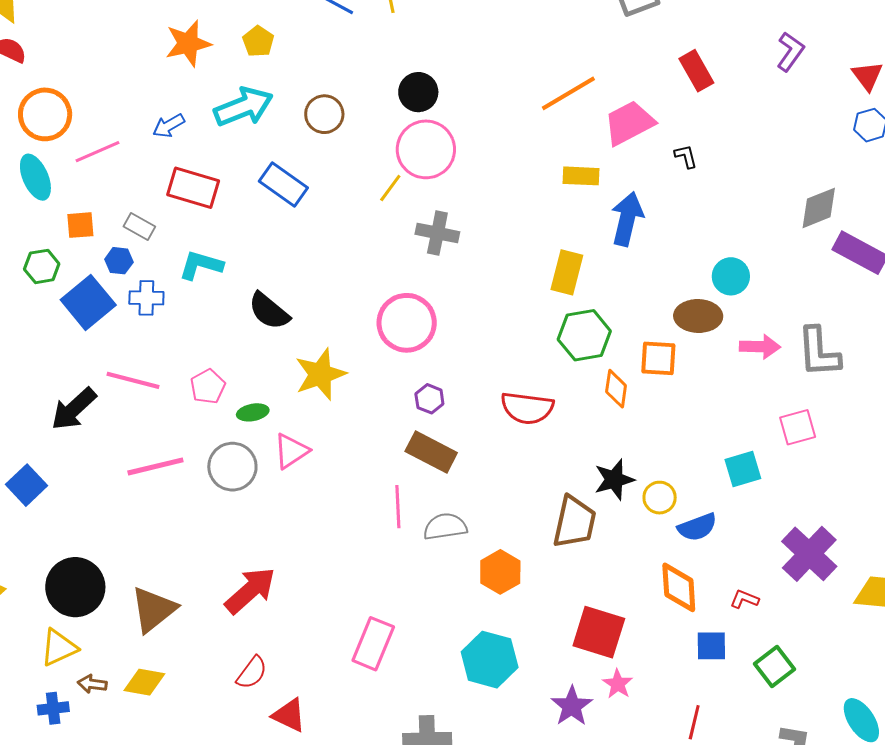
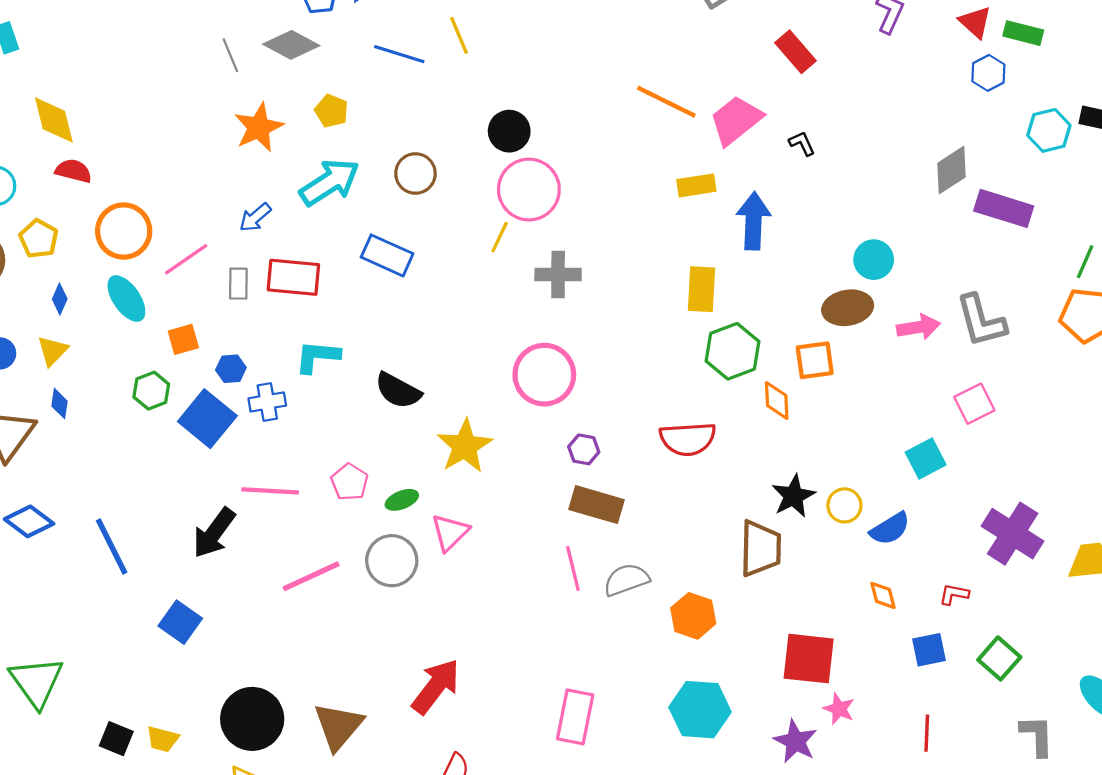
orange line: (568, 93) -> (666, 102), turned 68
gray rectangle: (139, 227) -> (238, 284), moved, turned 72
orange diamond: (679, 587) -> (883, 595), size x0.6

